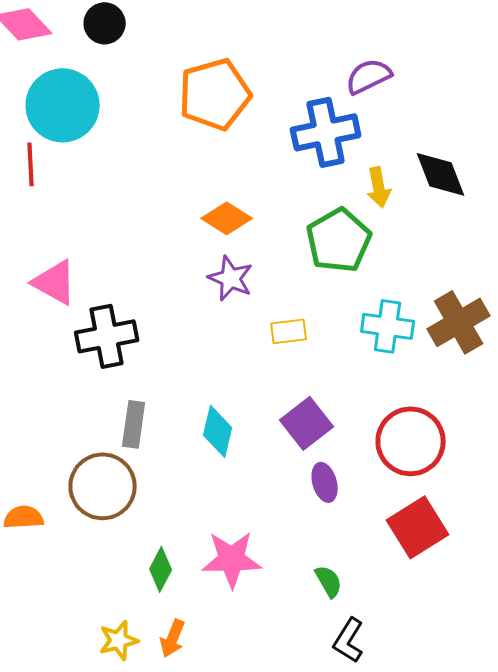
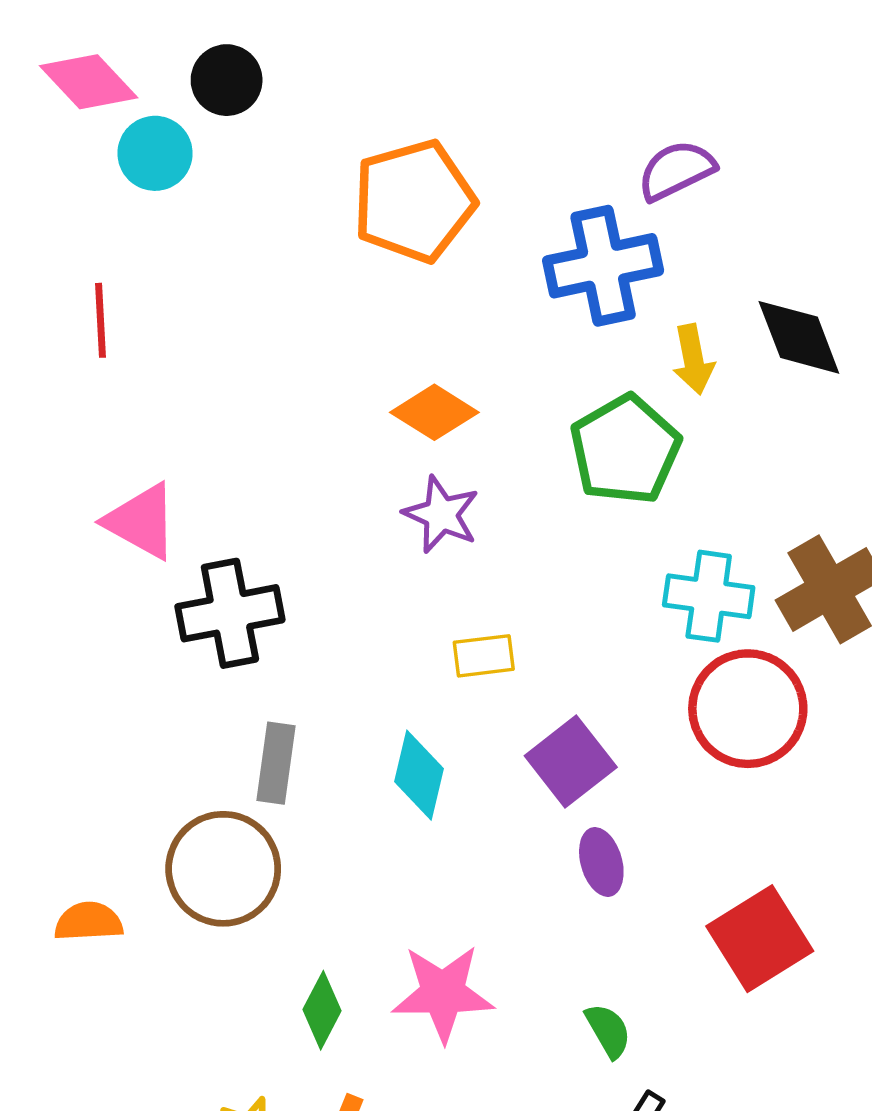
cyan circle: (63, 105) -> (155, 153), moved, size x0.6
yellow rectangle: (289, 331) -> (484, 656), moved
red circle: (411, 441) -> (748, 709), moved

